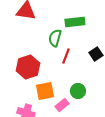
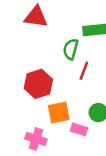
pink rectangle: (62, 105) -> (79, 129), turned 56

